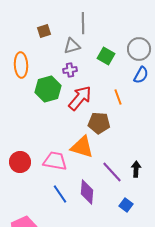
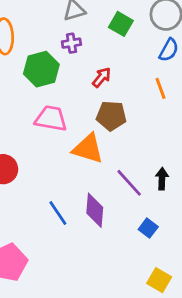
orange line: (118, 97) -> (161, 88), moved
red arrow: (80, 98) -> (102, 77), moved, size x0.6
pink trapezoid: (55, 161) -> (51, 118), moved

